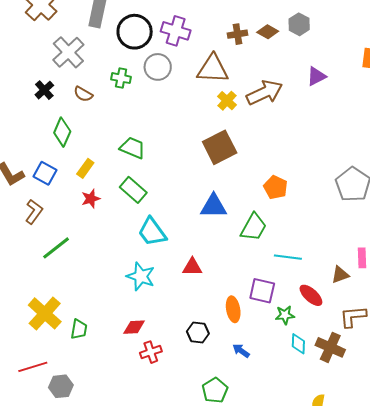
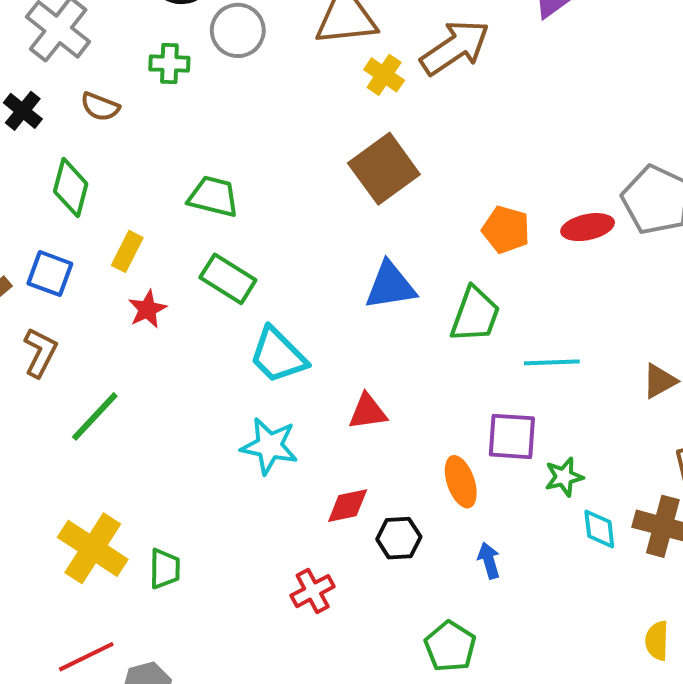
red ellipse: (311, 295) -> (588, 227), moved, turned -45
red diamond: (134, 327) -> (348, 506), moved
blue arrow: (241, 351) -> (489, 561), turned 48

